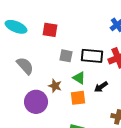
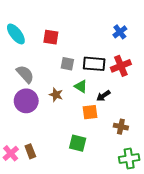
cyan ellipse: (16, 27) -> (16, 34), turned 30
orange square: (78, 98) -> (90, 112), moved
purple circle: (36, 102) -> (26, 101), moved

